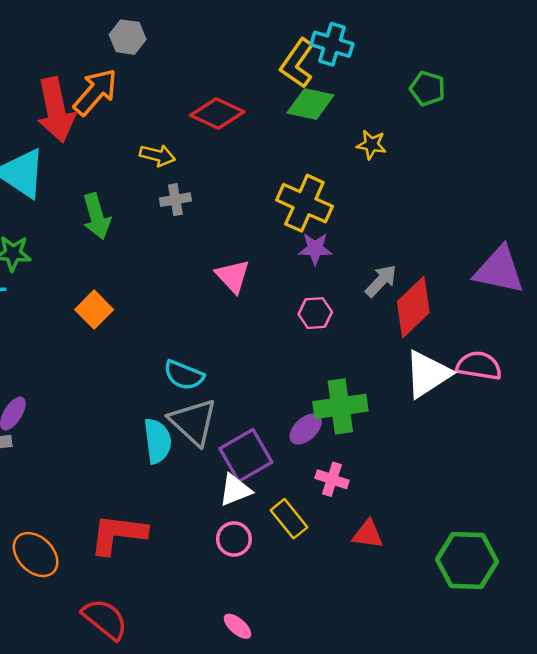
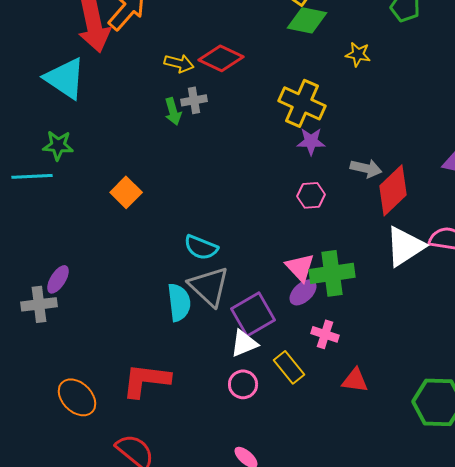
red diamond: (217, 114) -> (221, 58), moved
green arrow: (97, 216) -> (173, 111), moved, size x0.7
pink triangle: (233, 276) -> (300, 267), moved
gray arrow: (381, 281) -> (366, 168), turned 60

